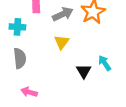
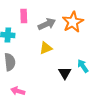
yellow triangle: (62, 42) -> (46, 48), turned 32

